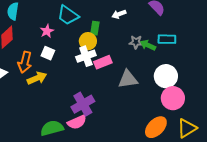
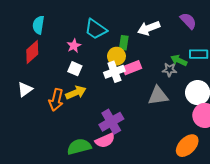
white arrow: (119, 14) -> (149, 28), size x1.5
gray star: (136, 42) -> (170, 70), moved
orange arrow: (25, 62) -> (56, 100), moved
pink rectangle: (103, 62) -> (132, 68), moved
yellow arrow: (37, 78) -> (76, 93), moved

